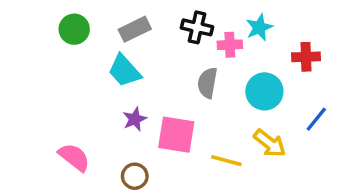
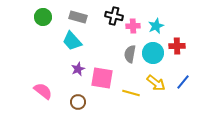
cyan star: (259, 27) -> (156, 26), moved
gray rectangle: (135, 29) -> (78, 17), turned 42
red cross: (306, 57) -> (177, 46), moved
gray semicircle: (207, 83) -> (130, 54), moved
blue line: (316, 119) -> (183, 82), moved

